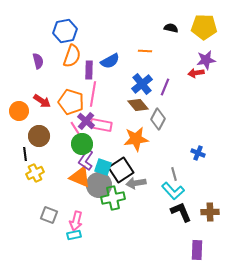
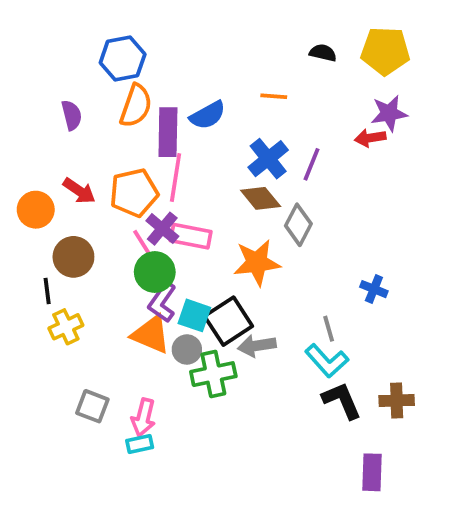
purple rectangle: (89, 70) -> (168, 132), size x1.4
orange pentagon: (71, 102) -> (134, 193), turned -30
gray circle: (99, 185) -> (187, 349), size x0.6

